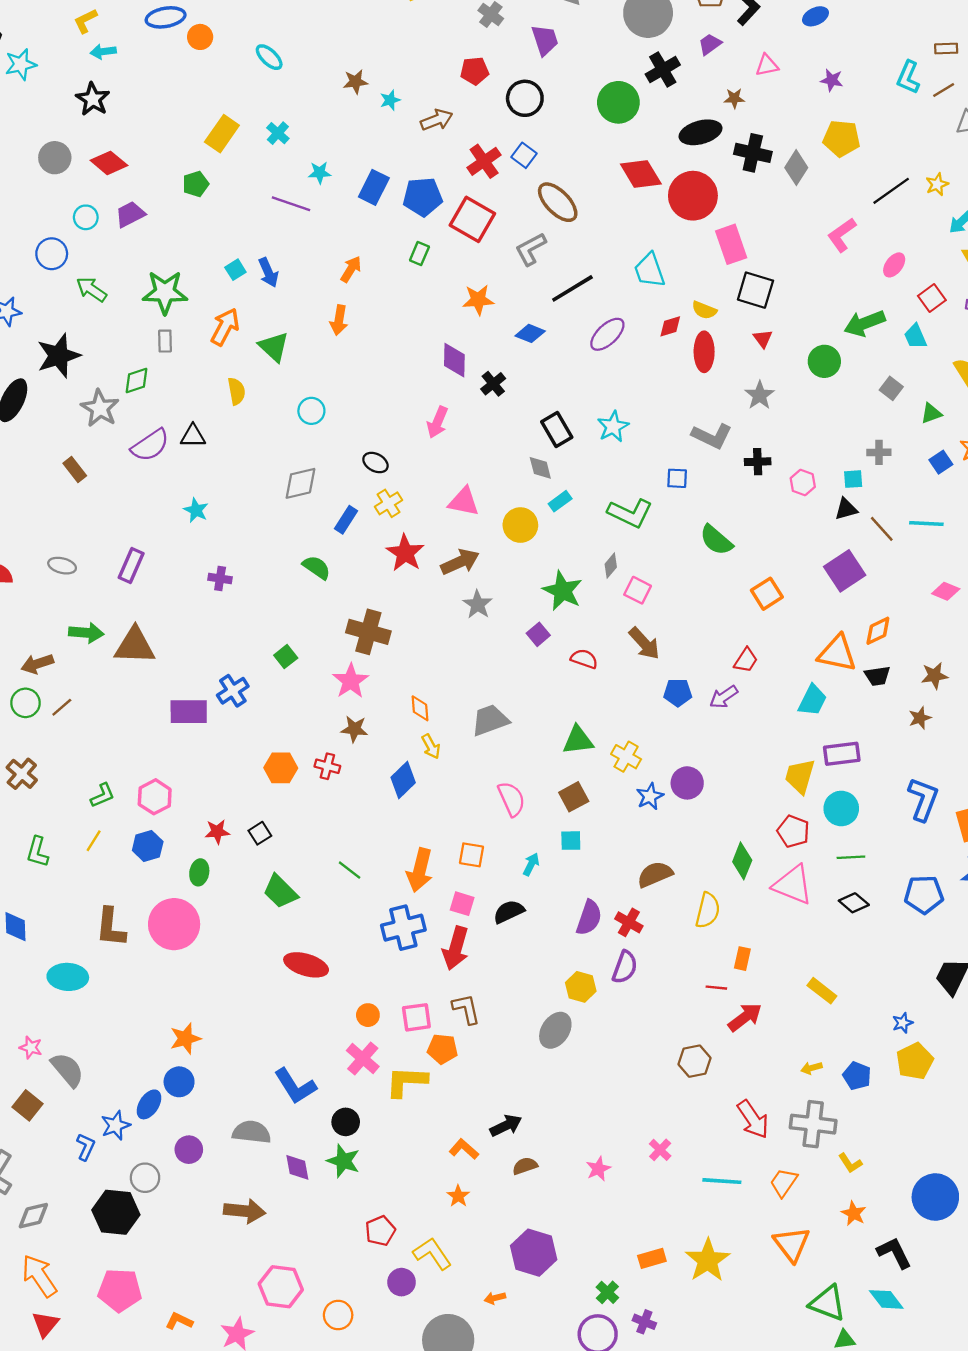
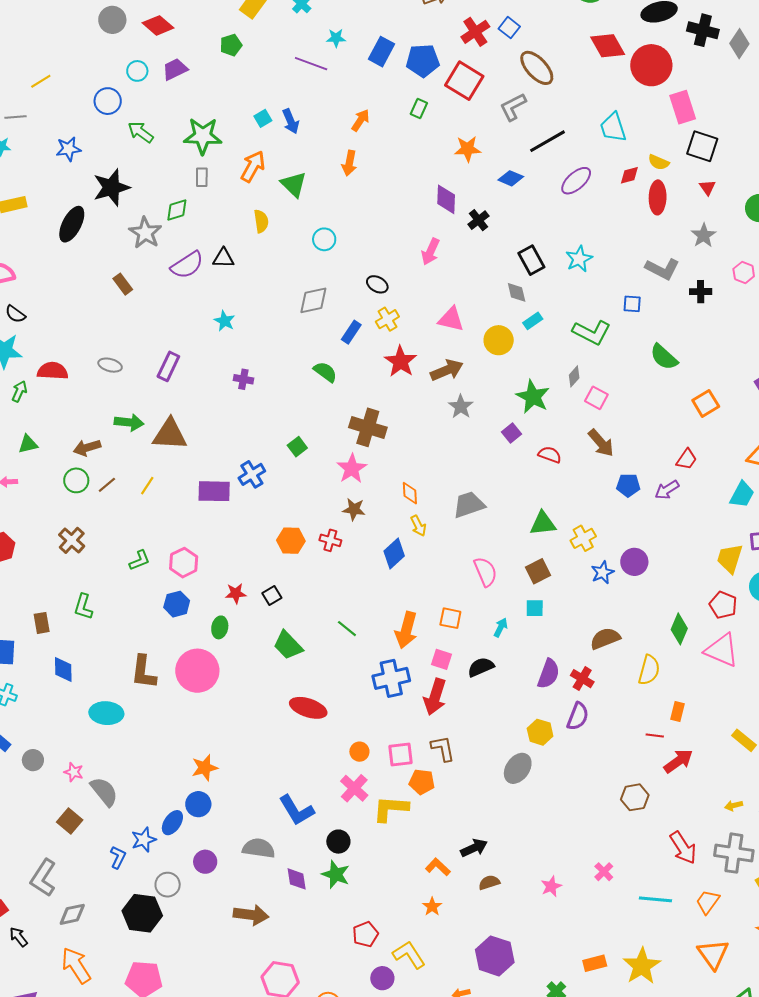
pink hexagon: (803, 483) -> (744, 273), moved
yellow cross: (626, 757) -> (583, 538), turned 30
yellow line: (94, 841) -> (147, 486), moved

